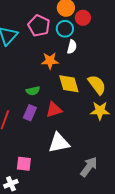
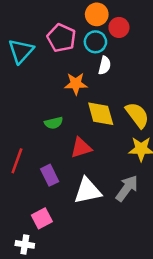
purple rectangle: (30, 113) -> (50, 175), moved, turned -49
pink square: (24, 164) -> (42, 218), turned -35
gray arrow: (89, 167) -> (127, 188), moved
white cross: (11, 184) -> (25, 244), turned 32

